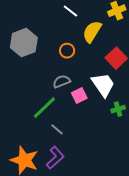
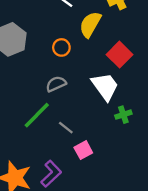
pink square: (79, 96) -> (83, 150), moved
gray line: (57, 129) -> (66, 128), moved

